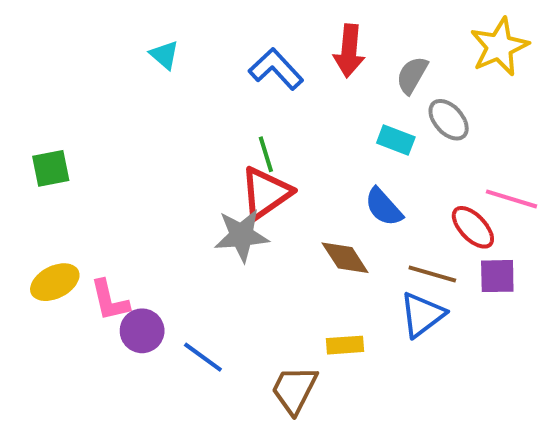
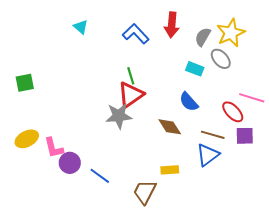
yellow star: (499, 47) -> (231, 33), moved

